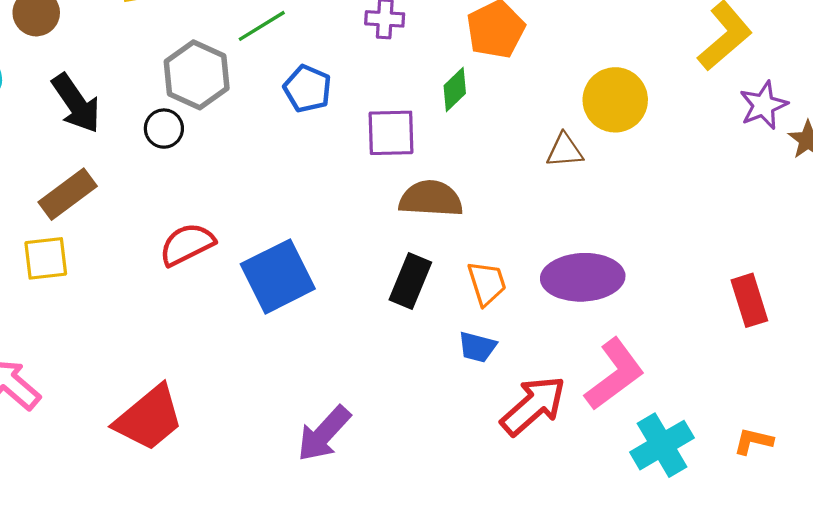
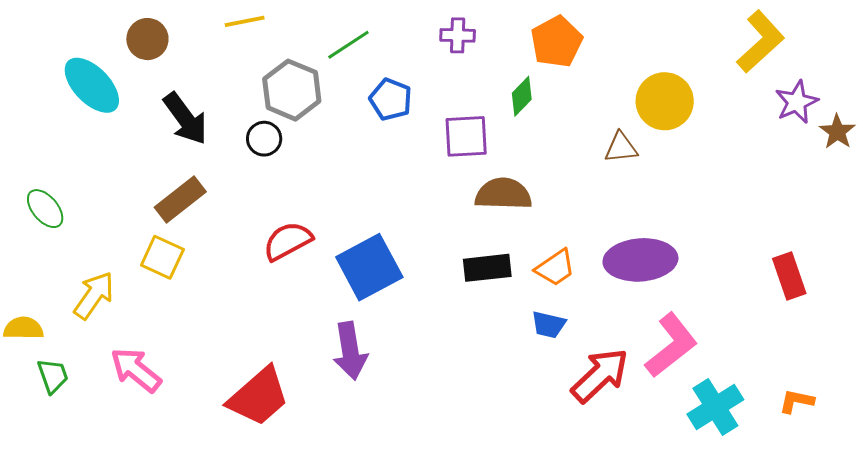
yellow square: (46, 258) -> (162, 257), turned 33
black rectangle: (410, 281) -> (487, 268), turned 63
orange trapezoid: (487, 283) -> (555, 268), turned 75
purple arrow: (324, 434) -> (350, 351), moved, turned -50

